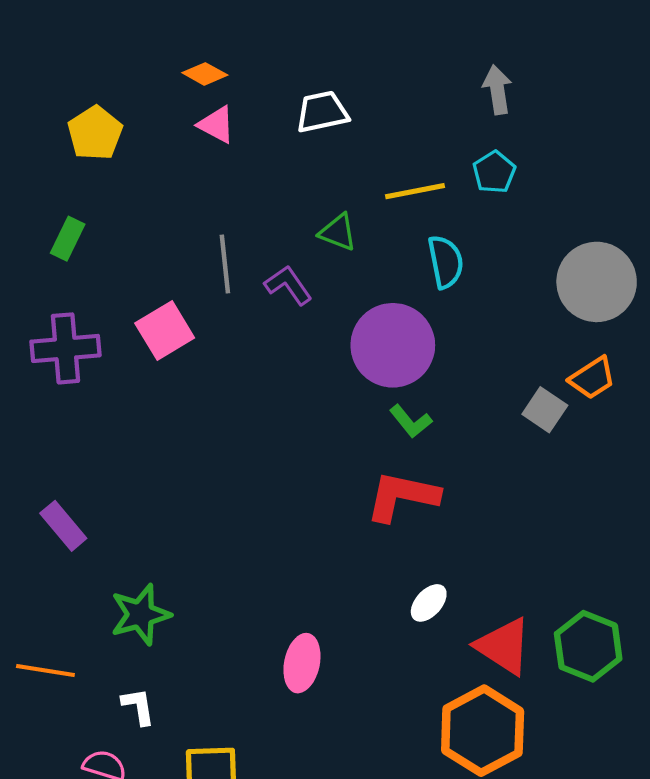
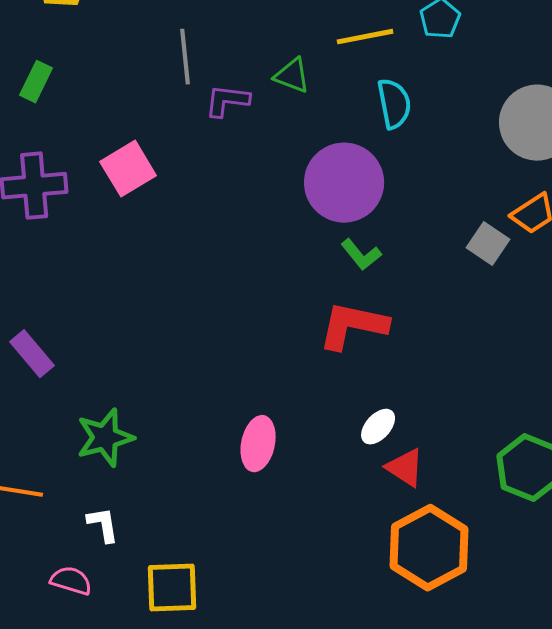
gray line: (225, 264) -> (185, 57), moved
purple L-shape: (288, 285) -> (227, 101), moved, turned -48
red triangle: (504, 646) -> (405, 468), moved, size x0.7
pink ellipse: (302, 663) -> (258, 444), moved

